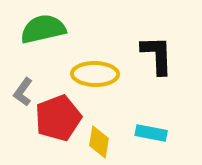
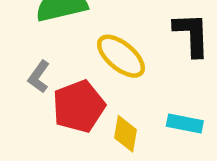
yellow ellipse: (95, 74) -> (121, 56), turned 39

